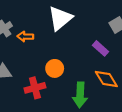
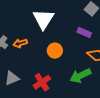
orange circle: (55, 68) -> (55, 51), moved
green arrow: (80, 95) -> (80, 76), turned 80

